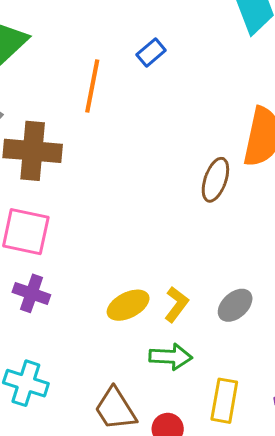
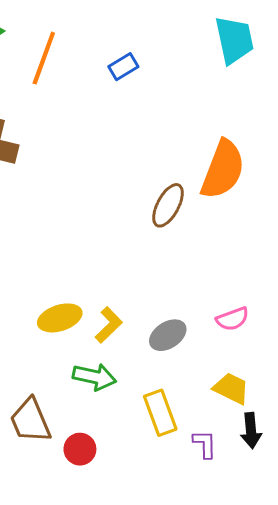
orange line: (92, 86) -> (44, 58), moved
yellow rectangle: (224, 401) -> (160, 413), moved, turned -39

